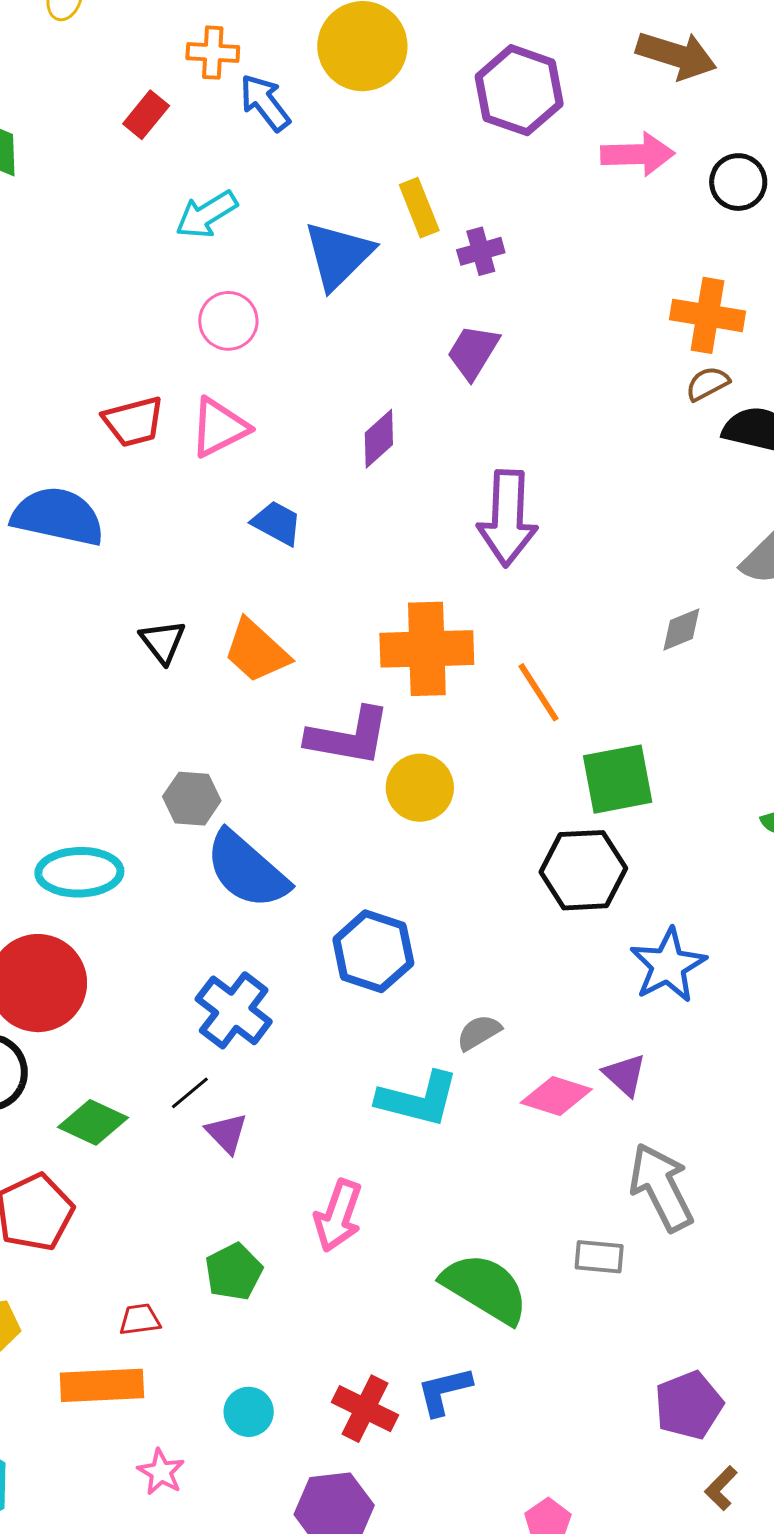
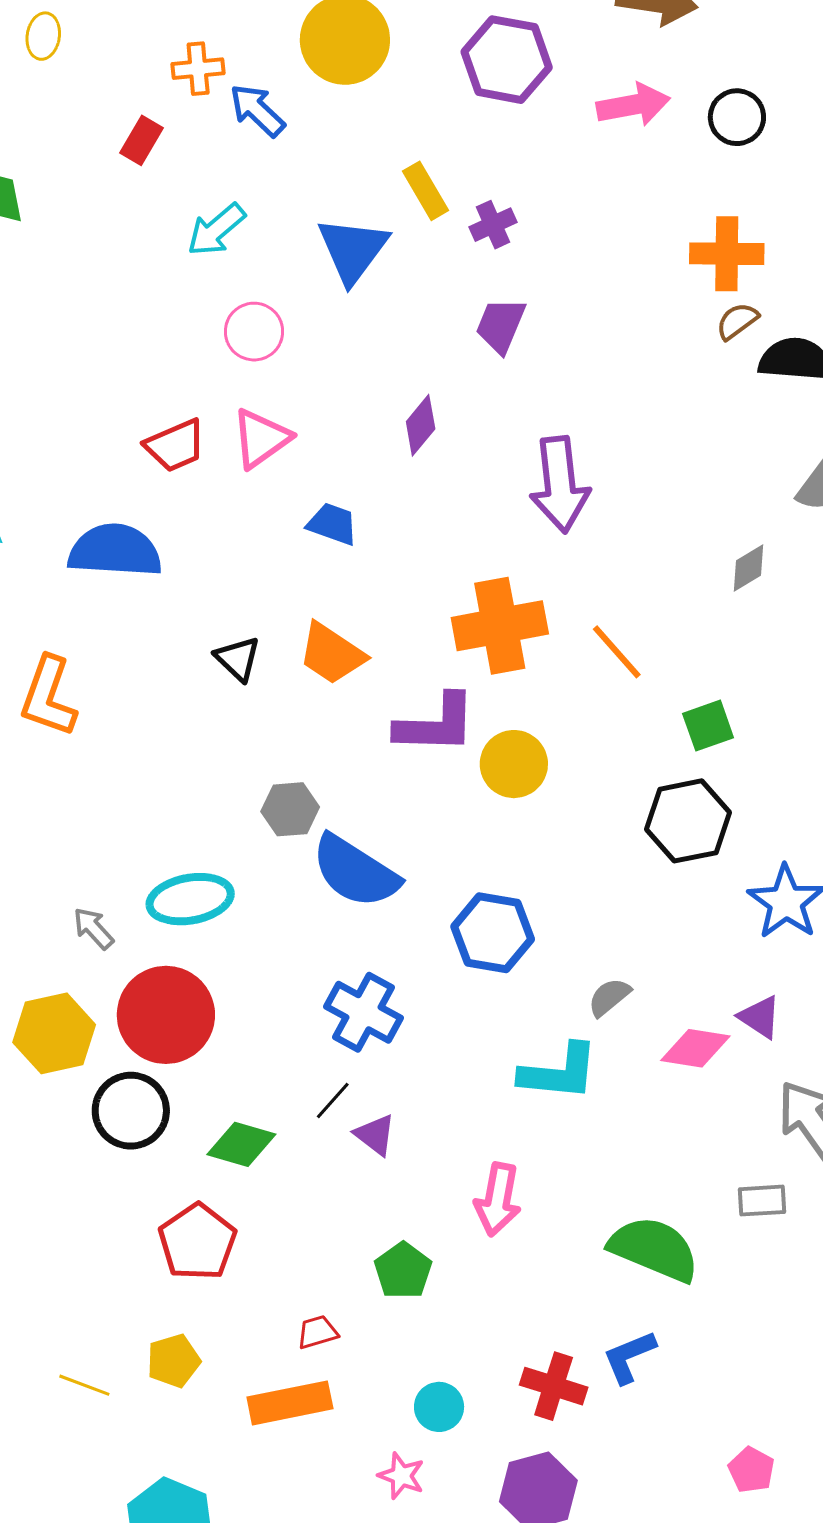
green square: (618, 779) -> (708, 726), size x0.7
pink star: (161, 1472) -> (401, 1476), moved

